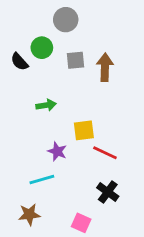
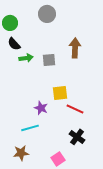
green circle: (42, 48) -> (10, 23), moved
gray square: (76, 60) -> (49, 60), moved
green arrow: (46, 105) -> (26, 58), moved
pink square: (81, 223) -> (58, 159), turned 32

